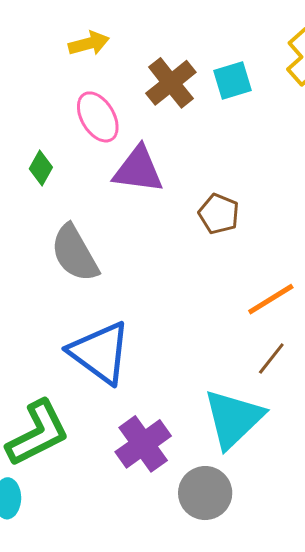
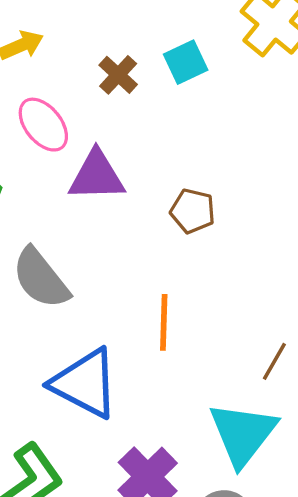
brown cross: (171, 83) -> (118, 75), size x0.7
orange line: (271, 299) -> (164, 322), moved, turned -48

